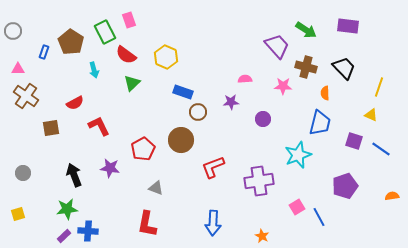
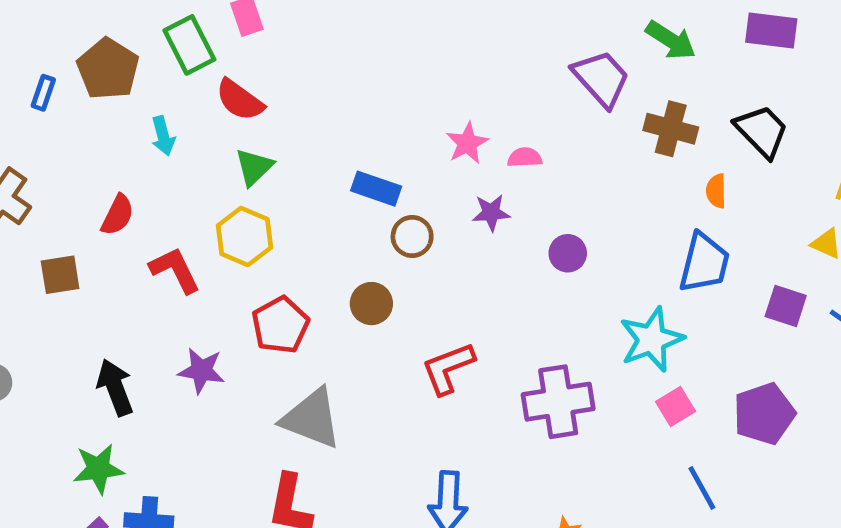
yellow hexagon: (166, 57) -> (244, 236), moved
pink star: (283, 86) -> (467, 143), moved, turned -30
red semicircle: (75, 103) -> (118, 215), turned -36
brown circle: (181, 140) -> (371, 304), size x0.7
gray triangle: (156, 188) -> (312, 418), size x1.8
pink square: (297, 207) -> (676, 407), moved

